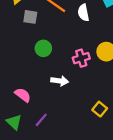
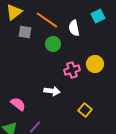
green circle: (43, 48) -> (53, 44), moved
yellow square: (100, 109) -> (85, 110), moved

